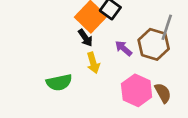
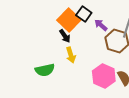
purple arrow: (123, 48) -> (101, 25), moved

